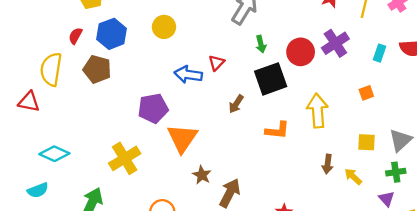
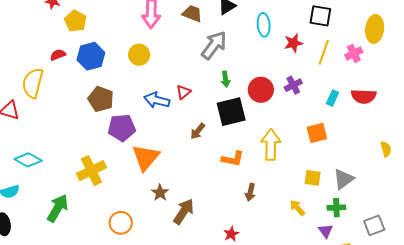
red semicircle: (75, 36) -> (58, 55), turned 35
purple cross: (335, 43) -> (293, 85), size x0.7
brown pentagon: (97, 69) -> (101, 99), moved
orange square: (366, 93) -> (317, 133), size x1.5
brown arrow: (328, 164) -> (250, 192), moved

